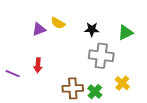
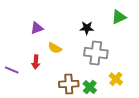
yellow semicircle: (58, 23) -> (55, 48), moved
green triangle: (125, 33) -> (119, 17), moved

